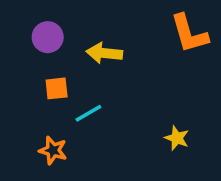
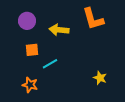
orange L-shape: (189, 34) -> (93, 19), moved

